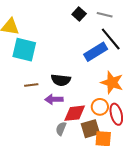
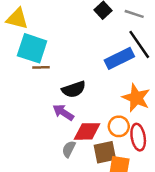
black semicircle: (61, 80) -> (74, 89), turned -30
brown line: (31, 85) -> (41, 67), moved
purple arrow: (54, 99) -> (63, 112), turned 30

